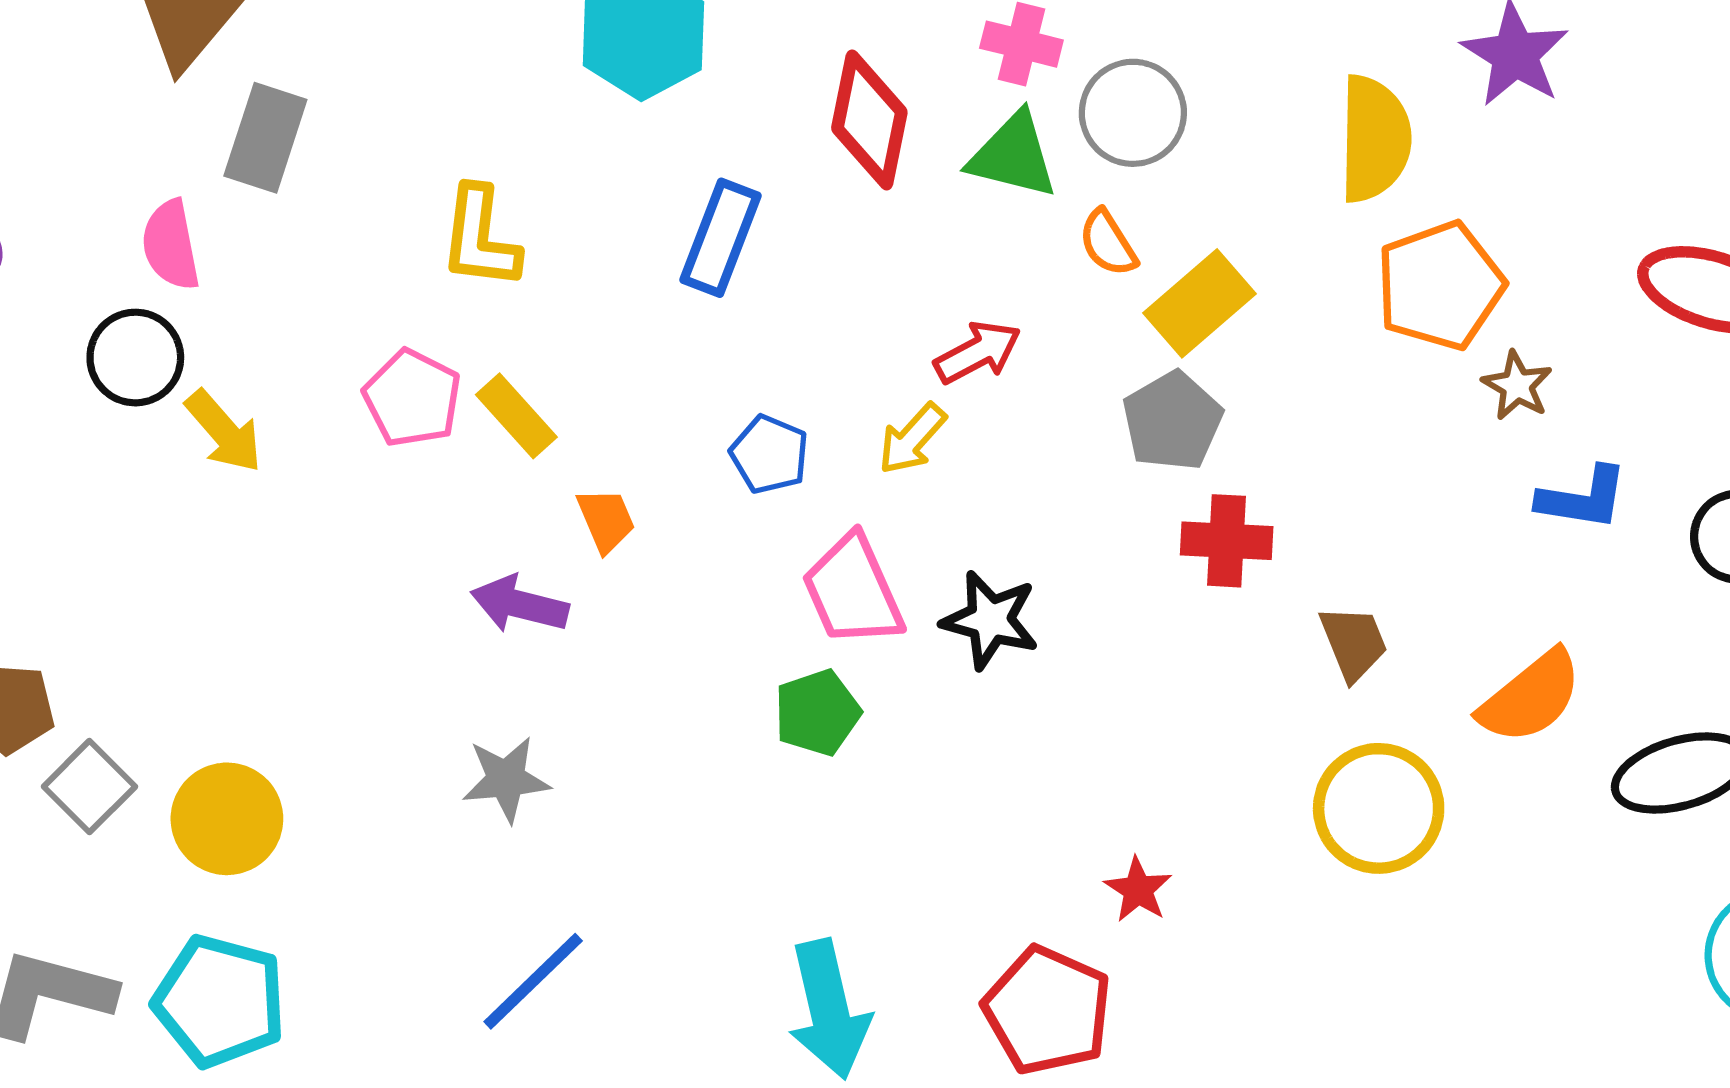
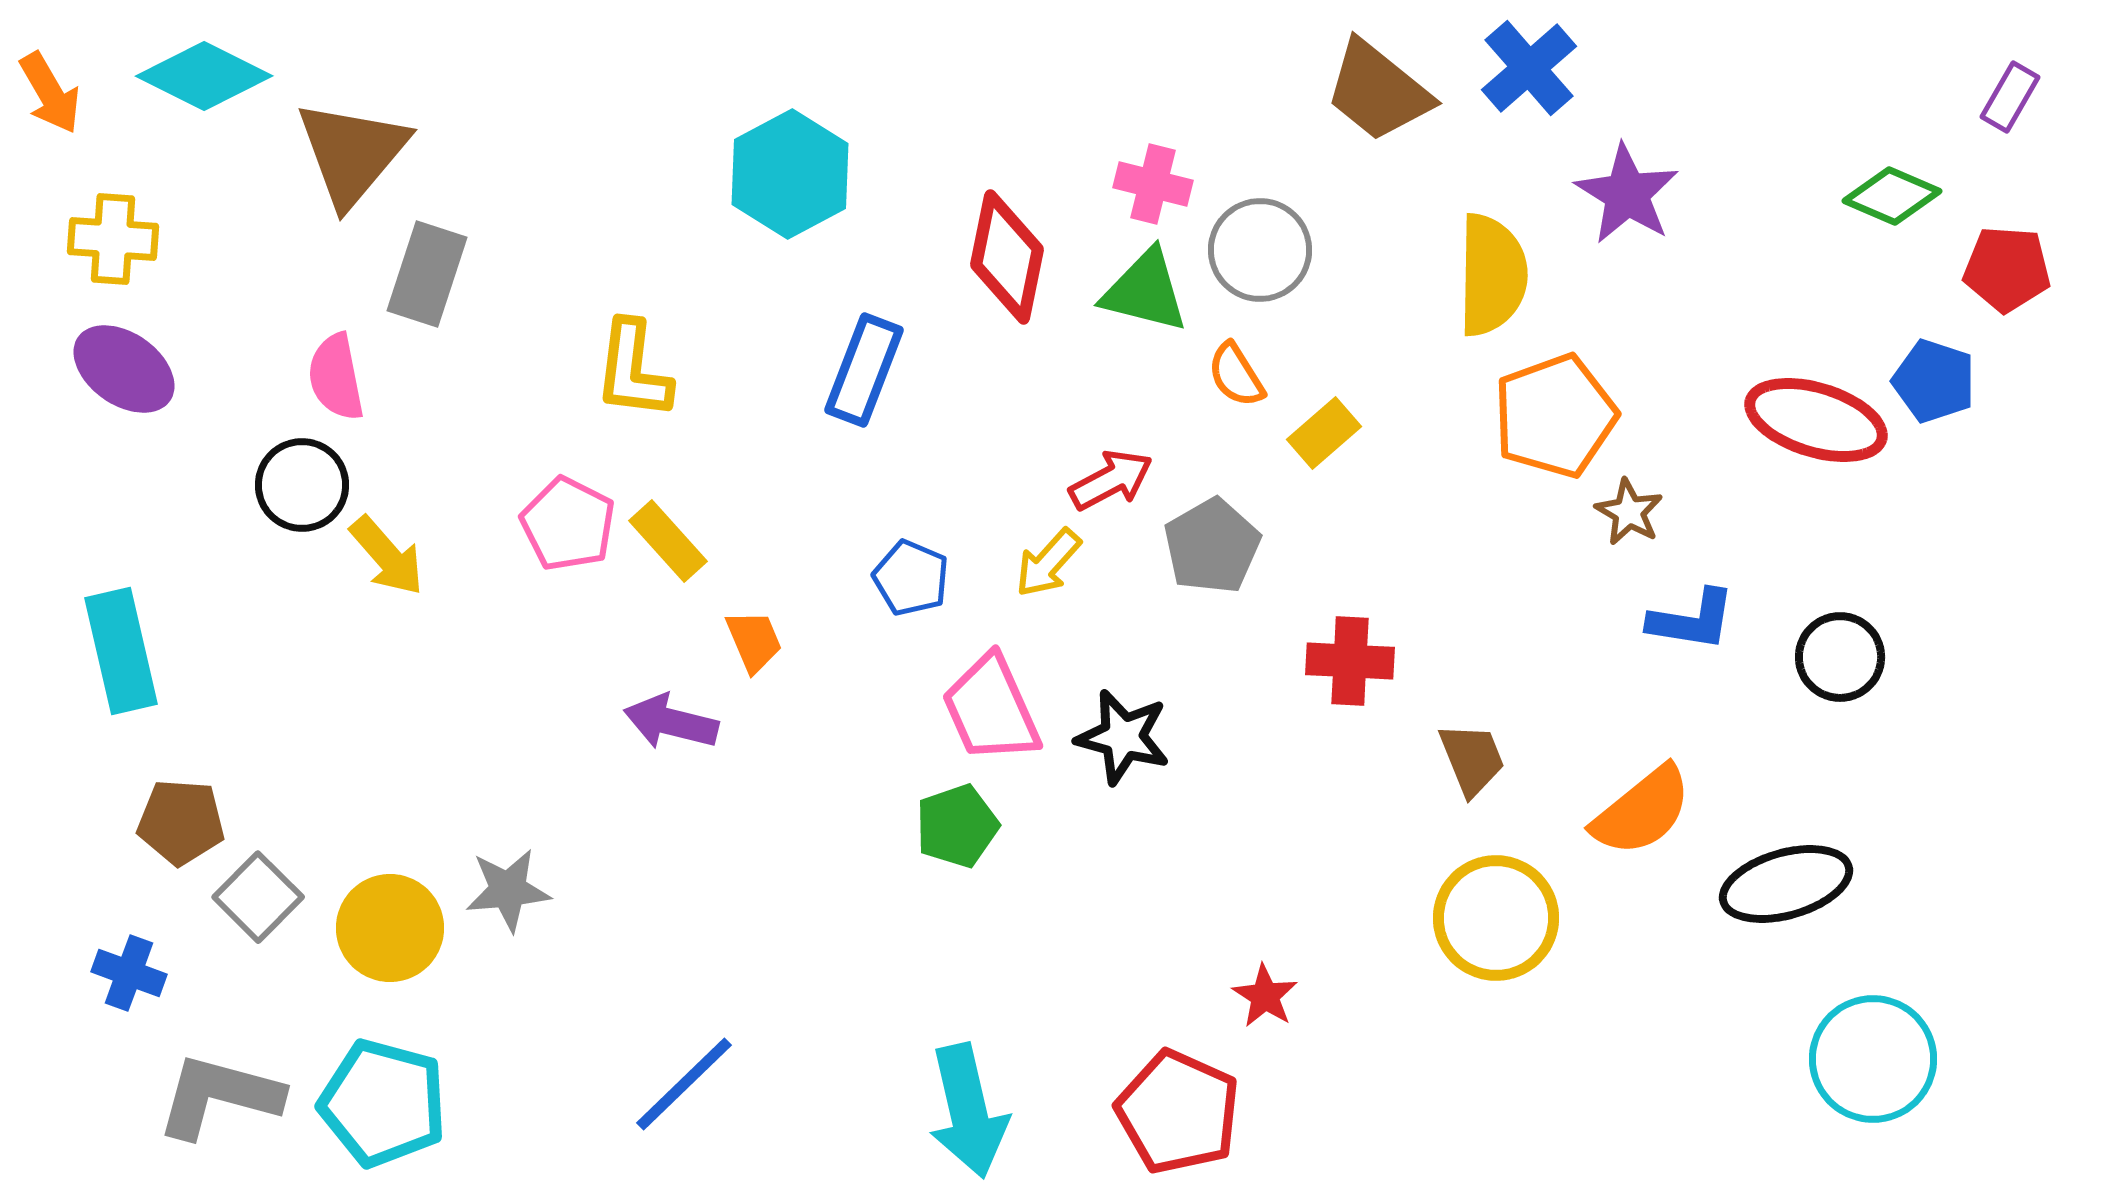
yellow rectangle: (1200, 303) -> (1324, 433), size x0.7
gray pentagon: (1172, 421) -> (1212, 546), moved
gray star: (506, 779) -> (508, 890), moved

